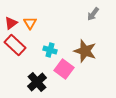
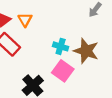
cyan cross: (50, 50) -> (61, 46), moved

